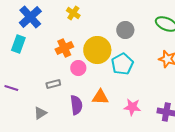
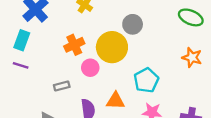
gray circle: (125, 30) -> (133, 24), moved
cyan pentagon: (122, 64) -> (146, 80), moved
purple line: (11, 88) -> (21, 65), moved

